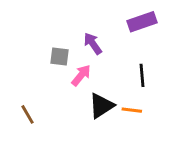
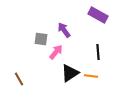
purple rectangle: (142, 22) -> (98, 15), turned 48

